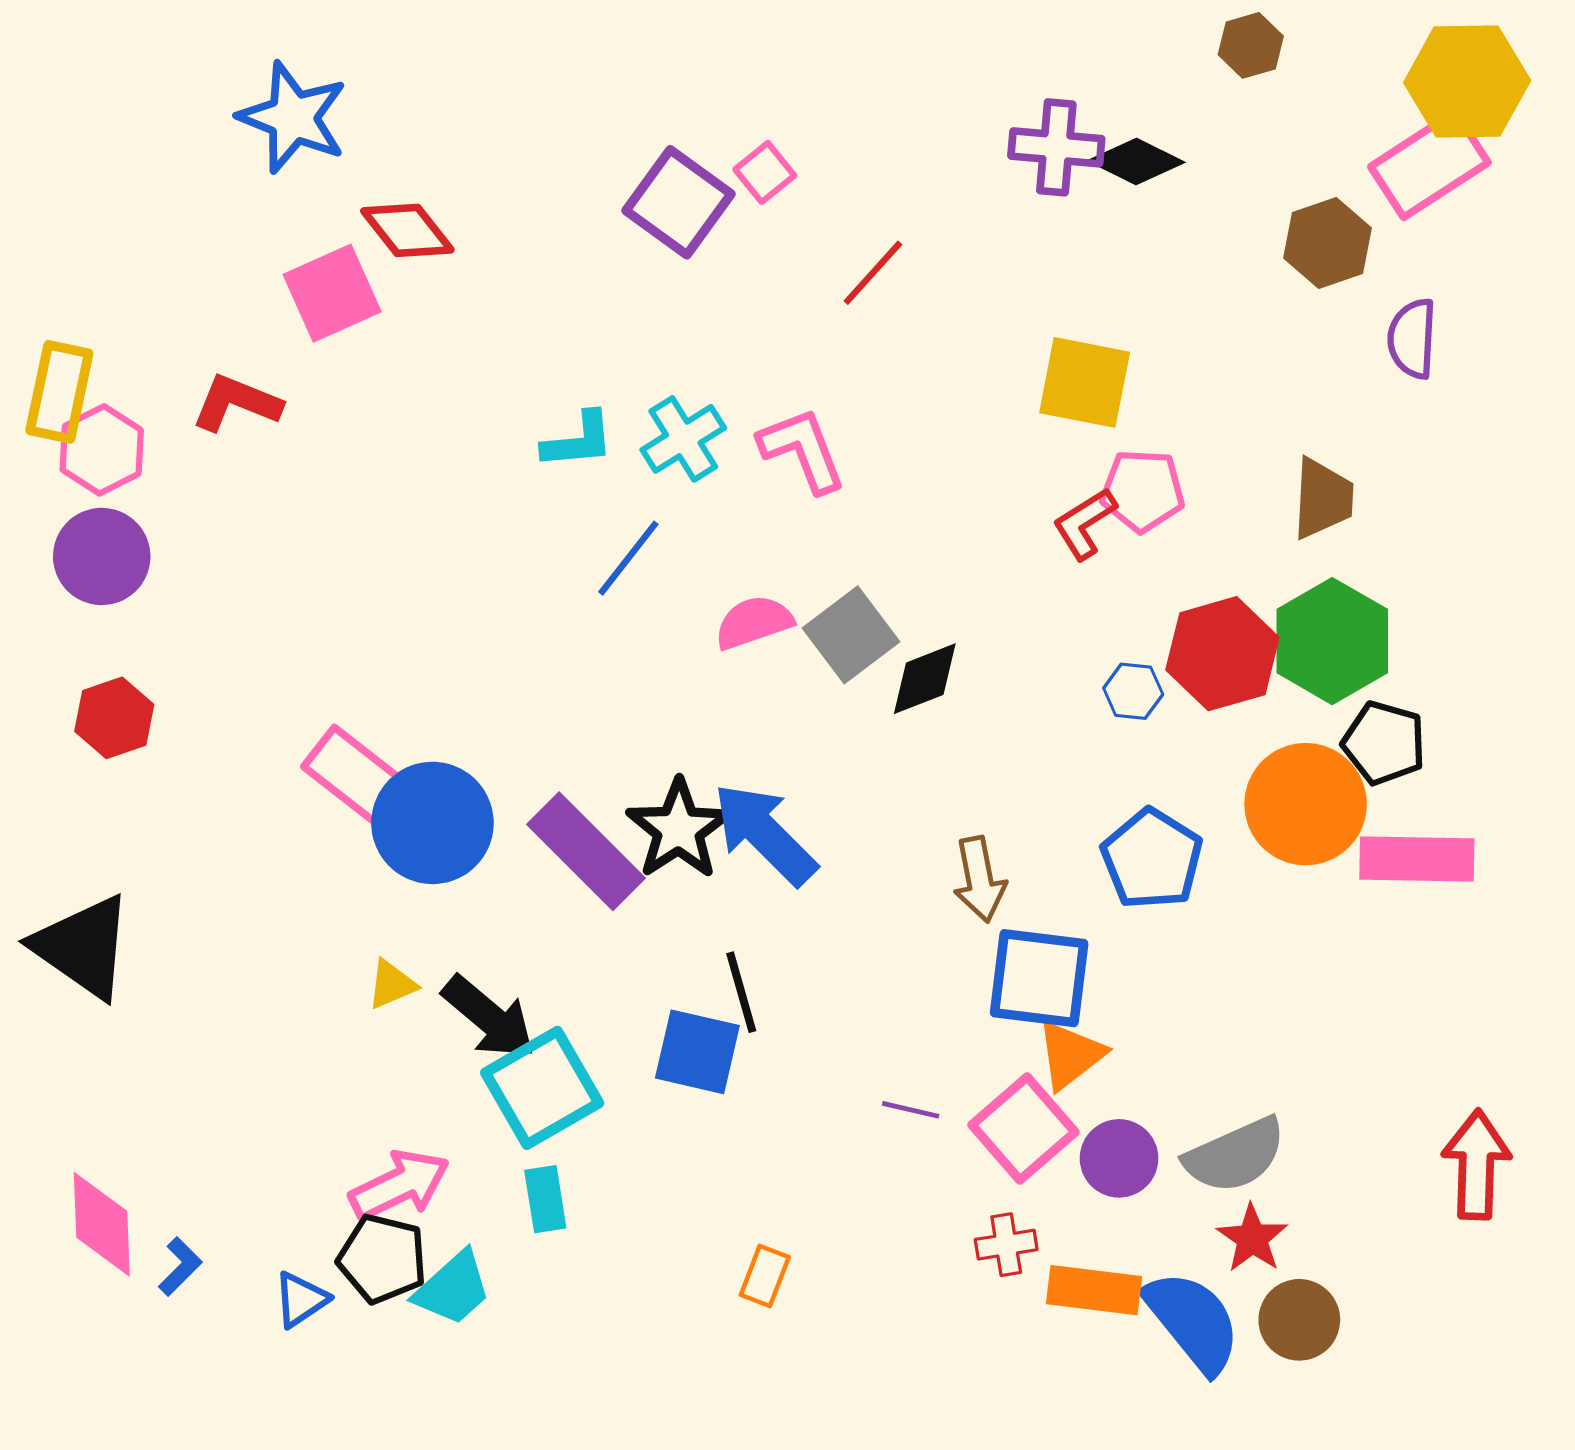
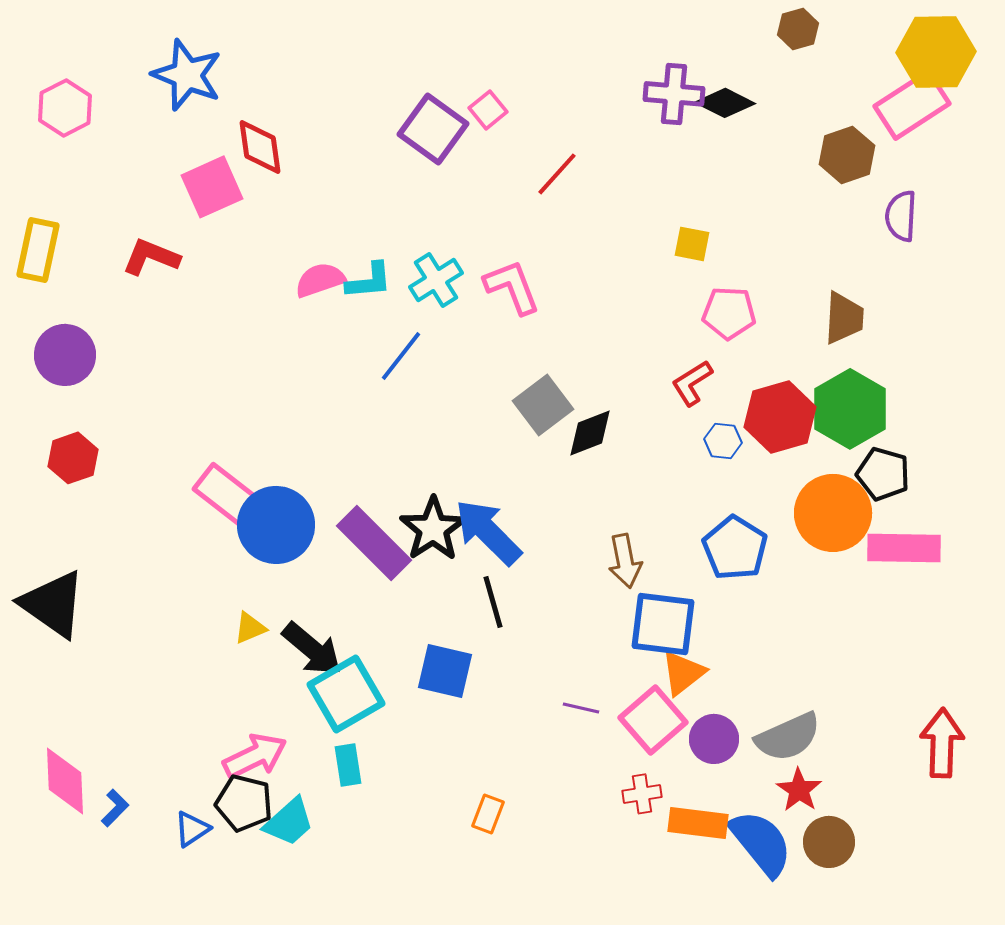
red diamond: (407, 230) -> (260, 147), turned 30
yellow square: (1085, 382) -> (692, 244), size x0.6
pink hexagon: (102, 450) -> (65, 108), moved
red L-shape: (1085, 524) -> (692, 383), moved
pink semicircle: (754, 622) -> (320, 280), moved
black line: (741, 992) -> (493, 602), moved

